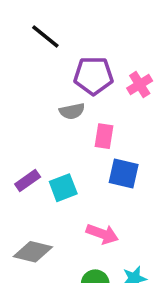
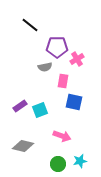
pink cross: (140, 85) -> (77, 59), moved

